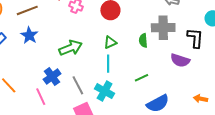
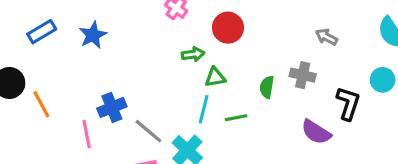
gray cross: (163, 28) -> (303, 75), size x0.7
green arrow: (71, 48) -> (193, 54), moved, size x0.6
green line: (141, 78) -> (236, 118), moved
gray line: (78, 85) -> (148, 131), turned -36

